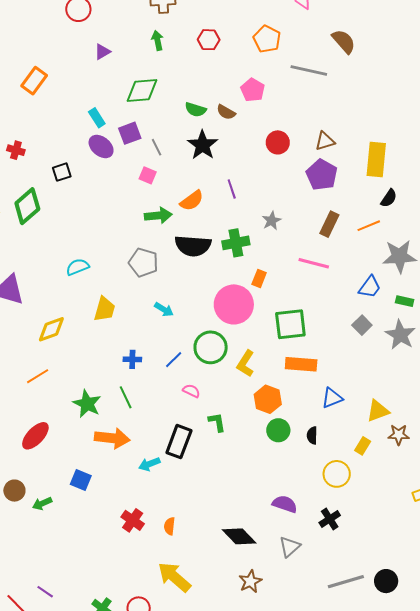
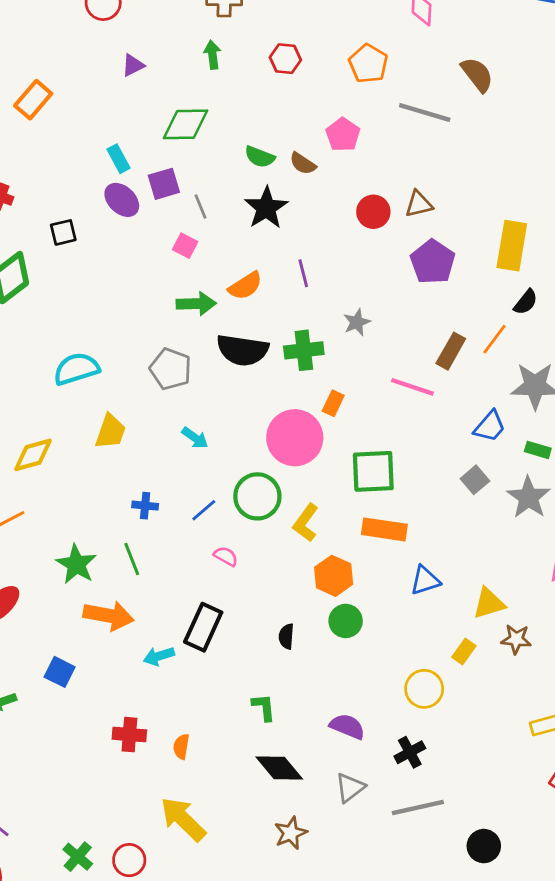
brown triangle: (325, 141) -> (419, 204), moved
brown rectangle: (329, 224) -> (451, 351), moved
orange line: (369, 226) -> (494, 339), turned -35
cyan semicircle: (78, 267) -> (76, 369), size x1.4
green L-shape: (217, 422) -> (264, 707), moved
black semicircle: (312, 435) -> (286, 636), moved
red cross: (133, 520) -> (129, 735), turned -35
gray line: (346, 582) -> (418, 808), moved

